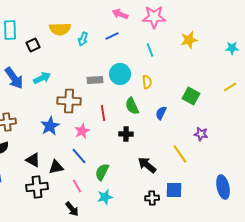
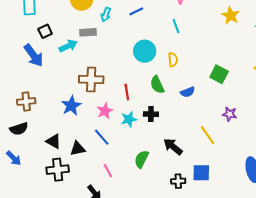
yellow star: (189, 40) -> (231, 16), moved, turned -30
black square: (33, 45) -> (45, 31), moved
cyan arrow: (42, 78) -> (68, 46), moved
gray rectangle: (95, 80) -> (88, 32), moved
blue semicircle: (161, 113) -> (188, 92), turned -136
green semicircle: (102, 172) -> (141, 159), moved
pink line: (77, 186) -> (108, 171), moved
cyan star: (105, 197) -> (129, 119), moved

